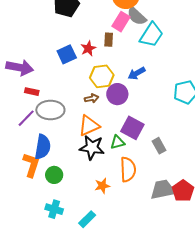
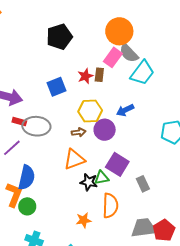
red star: (88, 48) -> (85, 76), moved
gray ellipse: (50, 110) -> (36, 126), moved
black star: (92, 148) -> (89, 182), moved, size x0.7
green circle: (54, 175) -> (27, 206), moved

